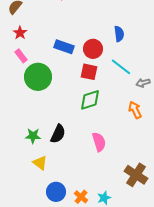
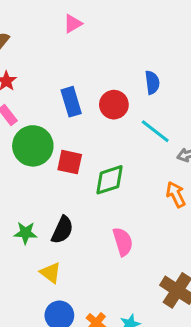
blue rectangle: (64, 47) -> (71, 102), turned 54
red square: (89, 72) -> (70, 162), moved
yellow triangle: (40, 163) -> (51, 273), moved

